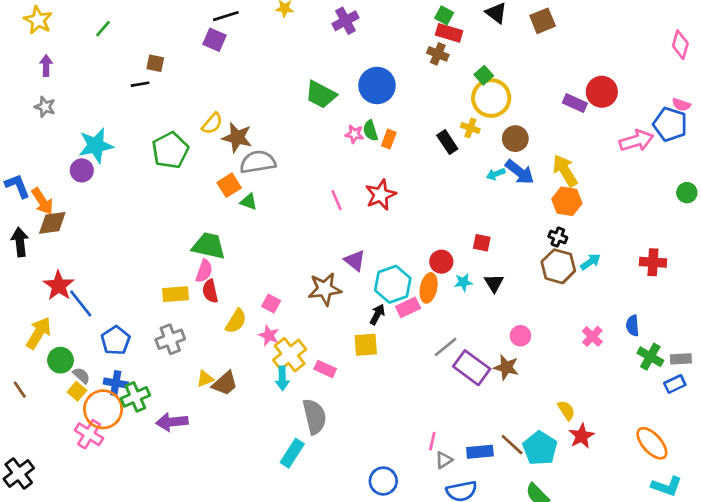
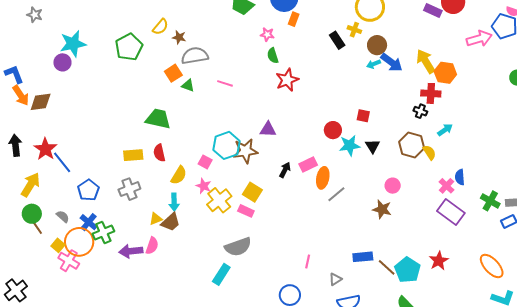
green semicircle: (370, 131) -> (273, 56), moved
brown star: (237, 137) -> (179, 37), size x0.6
orange rectangle: (389, 139) -> (294, 19), moved
brown circle: (515, 139) -> (377, 45), moved
pink line: (337, 200) -> (225, 83), moved, turned -49
orange arrow: (42, 201) -> (21, 95), moved
orange hexagon: (567, 201) -> (445, 73), moved
black arrow: (20, 242) -> (15, 145), moved
purple triangle: (355, 261) -> (268, 129), turned -36
red cross: (653, 262) -> (431, 93), moved
brown hexagon: (558, 266) -> (412, 145), moved
pink semicircle: (204, 271) -> (152, 246), moved
cyan star: (463, 282) -> (350, 145), size x1.5
cyan hexagon: (393, 284) -> (227, 145), moved
orange ellipse: (429, 288) -> (323, 178), moved
blue semicircle: (633, 326) -> (460, 177), moved
yellow square: (366, 345) -> (252, 192), moved, turned 36
green circle: (60, 360) -> (32, 214), moved
purple rectangle: (472, 368) -> (451, 212), moved
cyan arrow: (282, 378) -> (174, 202), moved
blue cross: (116, 383) -> (89, 222), turned 30
brown line: (20, 390) -> (37, 228), moved
yellow square: (77, 391) -> (58, 245), moved
yellow semicircle: (566, 410) -> (429, 152), moved
gray semicircle: (315, 417) -> (238, 247), turned 84
pink line: (432, 441) -> (308, 261), moved
blue rectangle: (480, 452) -> (363, 257), moved

